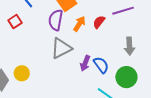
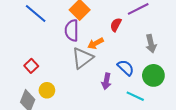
red square: (15, 22) -> (31, 66), moved
orange arrow: (79, 24) -> (96, 43), moved, turned -140
purple arrow: (85, 63) -> (106, 81), moved

